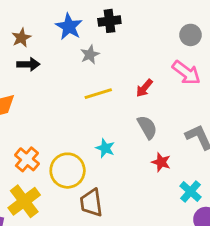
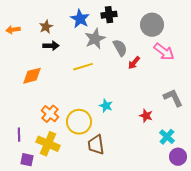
gray circle: (191, 35) -> (152, 25), moved, size x1.5
gray star: (90, 55) -> (95, 39), size x1.5
yellow line: (98, 94) -> (83, 67), moved
gray semicircle: (147, 127) -> (120, 48), moved
yellow cross: (24, 201) -> (48, 144), turned -30

